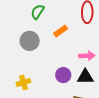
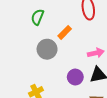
gray circle: (30, 41) -> (47, 49), moved

